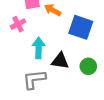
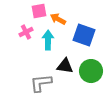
cyan arrow: (39, 48) -> (48, 40), moved
green circle: (88, 66) -> (91, 71), size x1.5

